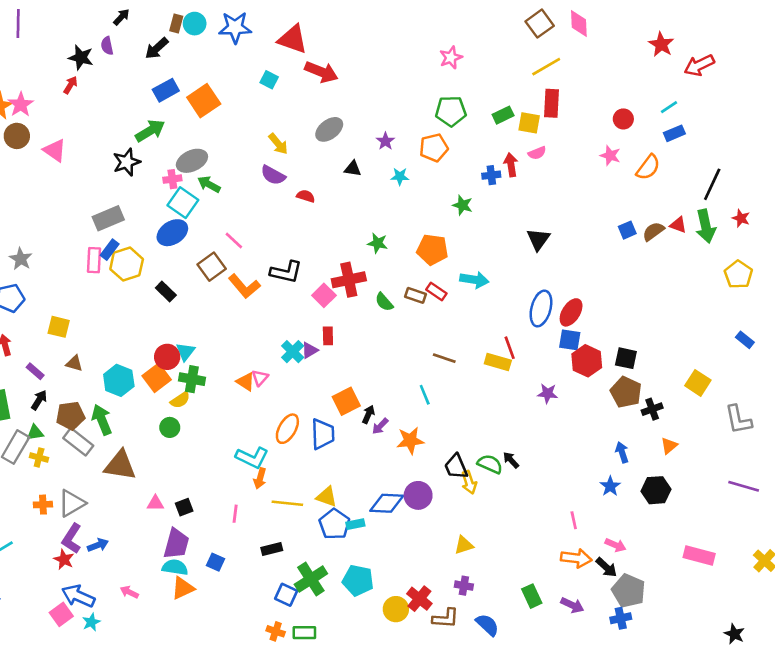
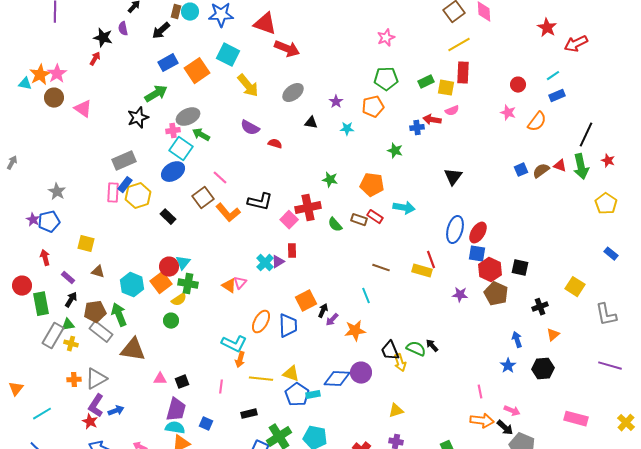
cyan square: (269, 80) -> (228, 55), moved, size x1.6
yellow arrow: (278, 144) -> (248, 86), moved, size x1.4
red arrow: (511, 165) -> (432, 120), turned -72
brown pentagon: (626, 392) -> (496, 294), moved

